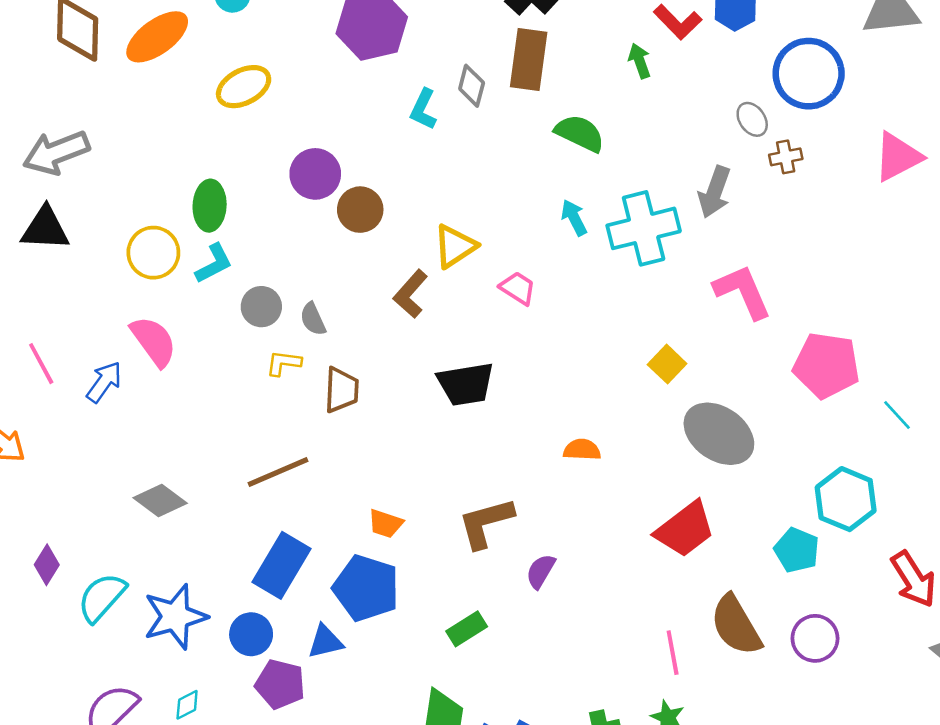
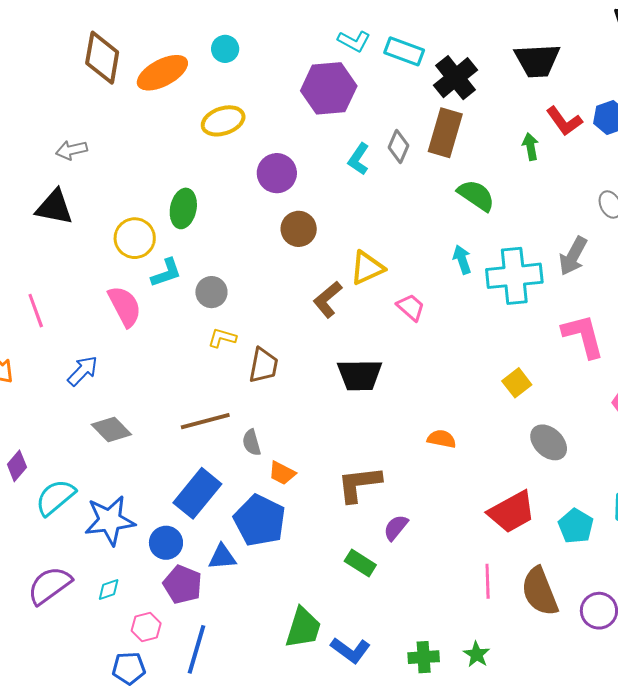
gray arrow: (56, 152) -> (71, 150), size x0.6
purple circle: (315, 174) -> (277, 173), moved
cyan L-shape: (214, 264) -> (166, 273), moved
gray semicircle: (313, 319) -> (252, 443), moved
blue arrow: (104, 382) -> (83, 371), moved
gray ellipse: (719, 434) -> (549, 442), size x0.7
cyan pentagon: (797, 550) -> (576, 526), moved
green rectangle: (467, 629) -> (360, 563), moved, turned 56
pink line: (673, 653) -> (488, 581), moved

